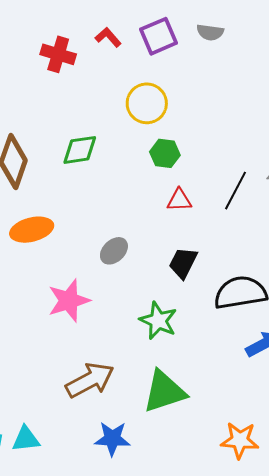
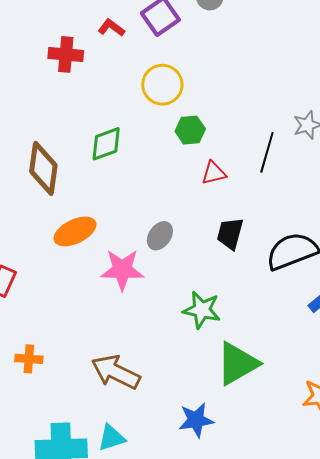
pink star: (69, 301) -> (122, 270), moved, turned 30
green star: (158, 321) -> (202, 310), moved
brown arrow: (90, 380) -> (116, 372), moved, turned -114

